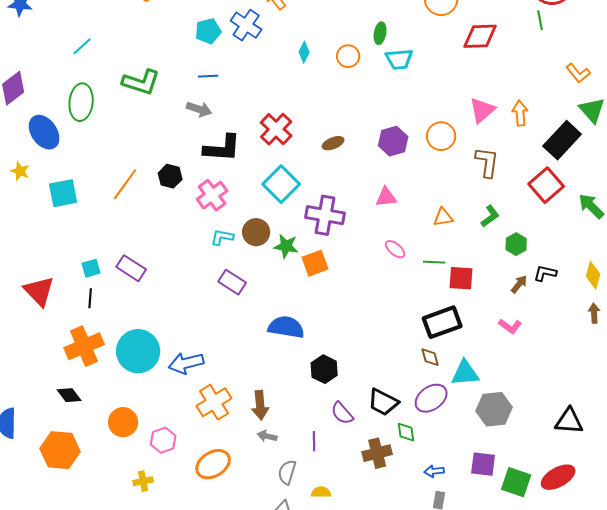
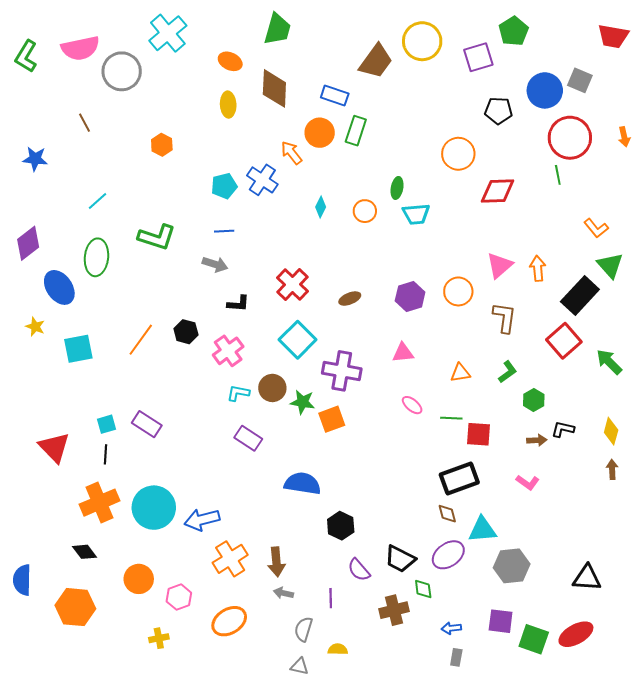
black L-shape: (222, 148) -> (238, 304), size x0.6
brown arrow: (519, 284) -> (537, 440), turned 48

